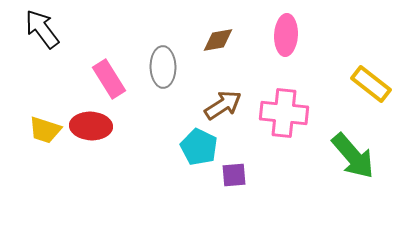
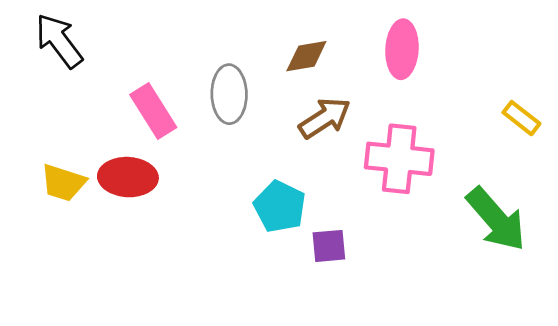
yellow rectangle: (371, 84) -> (521, 118), size x0.7
brown arrow: (223, 105) -> (325, 118), moved

